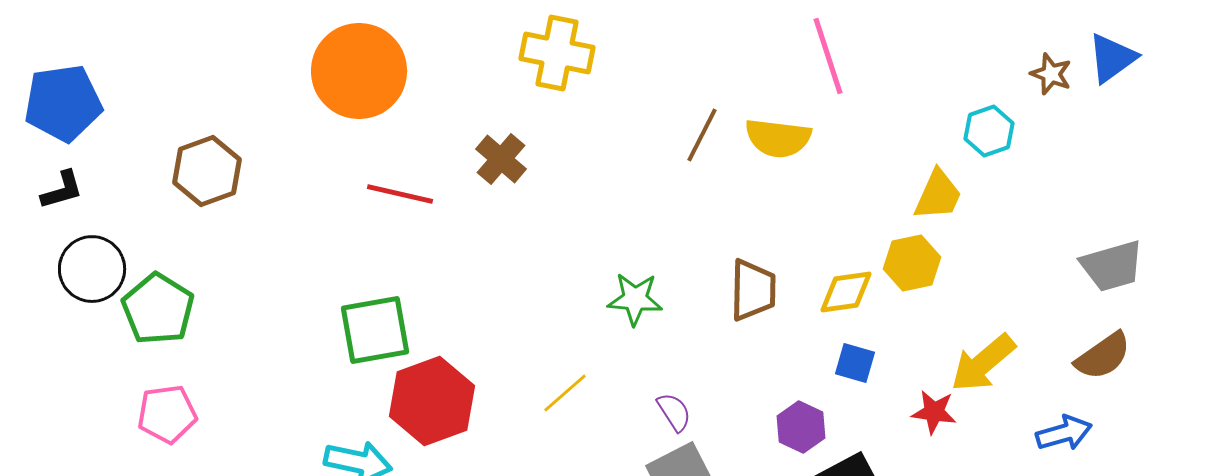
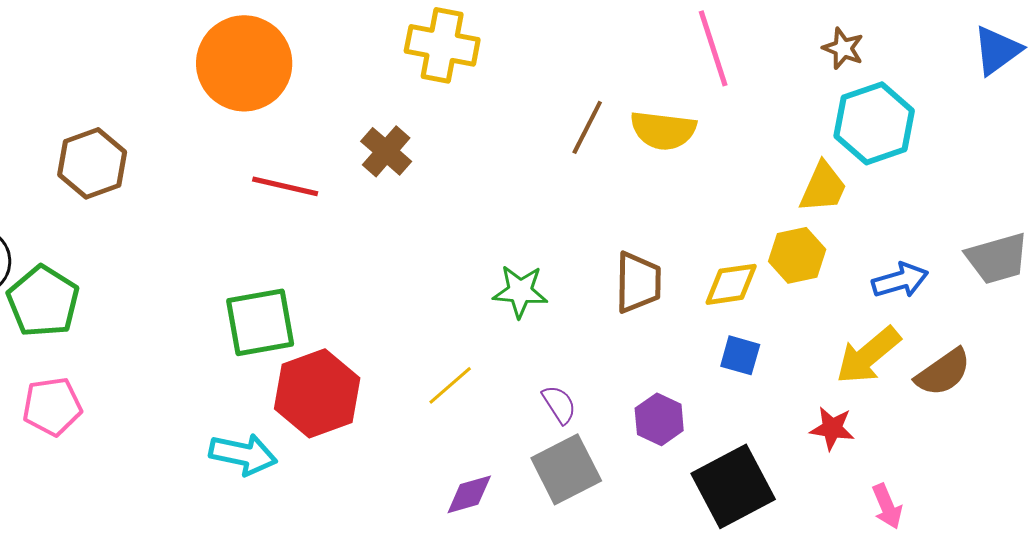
brown star: (1051, 74) -> (843, 48), moved
cyan hexagon: (989, 131) -> (874, 123), size x1.6
brown semicircle: (1103, 356) -> (943, 372), moved
red star: (934, 412) -> (832, 428), moved
purple hexagon: (801, 427) -> (659, 419), moved
blue arrow: (1064, 433) -> (900, 280), moved

